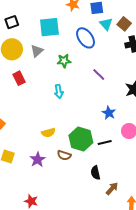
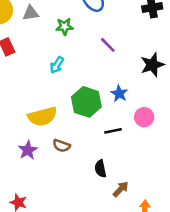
gray triangle: (37, 51) -> (31, 13), turned 32
cyan arrow: (59, 91) -> (57, 65), turned 40
yellow semicircle: (48, 133) -> (42, 116), size x1.6
green hexagon: (81, 139) -> (86, 102), moved

